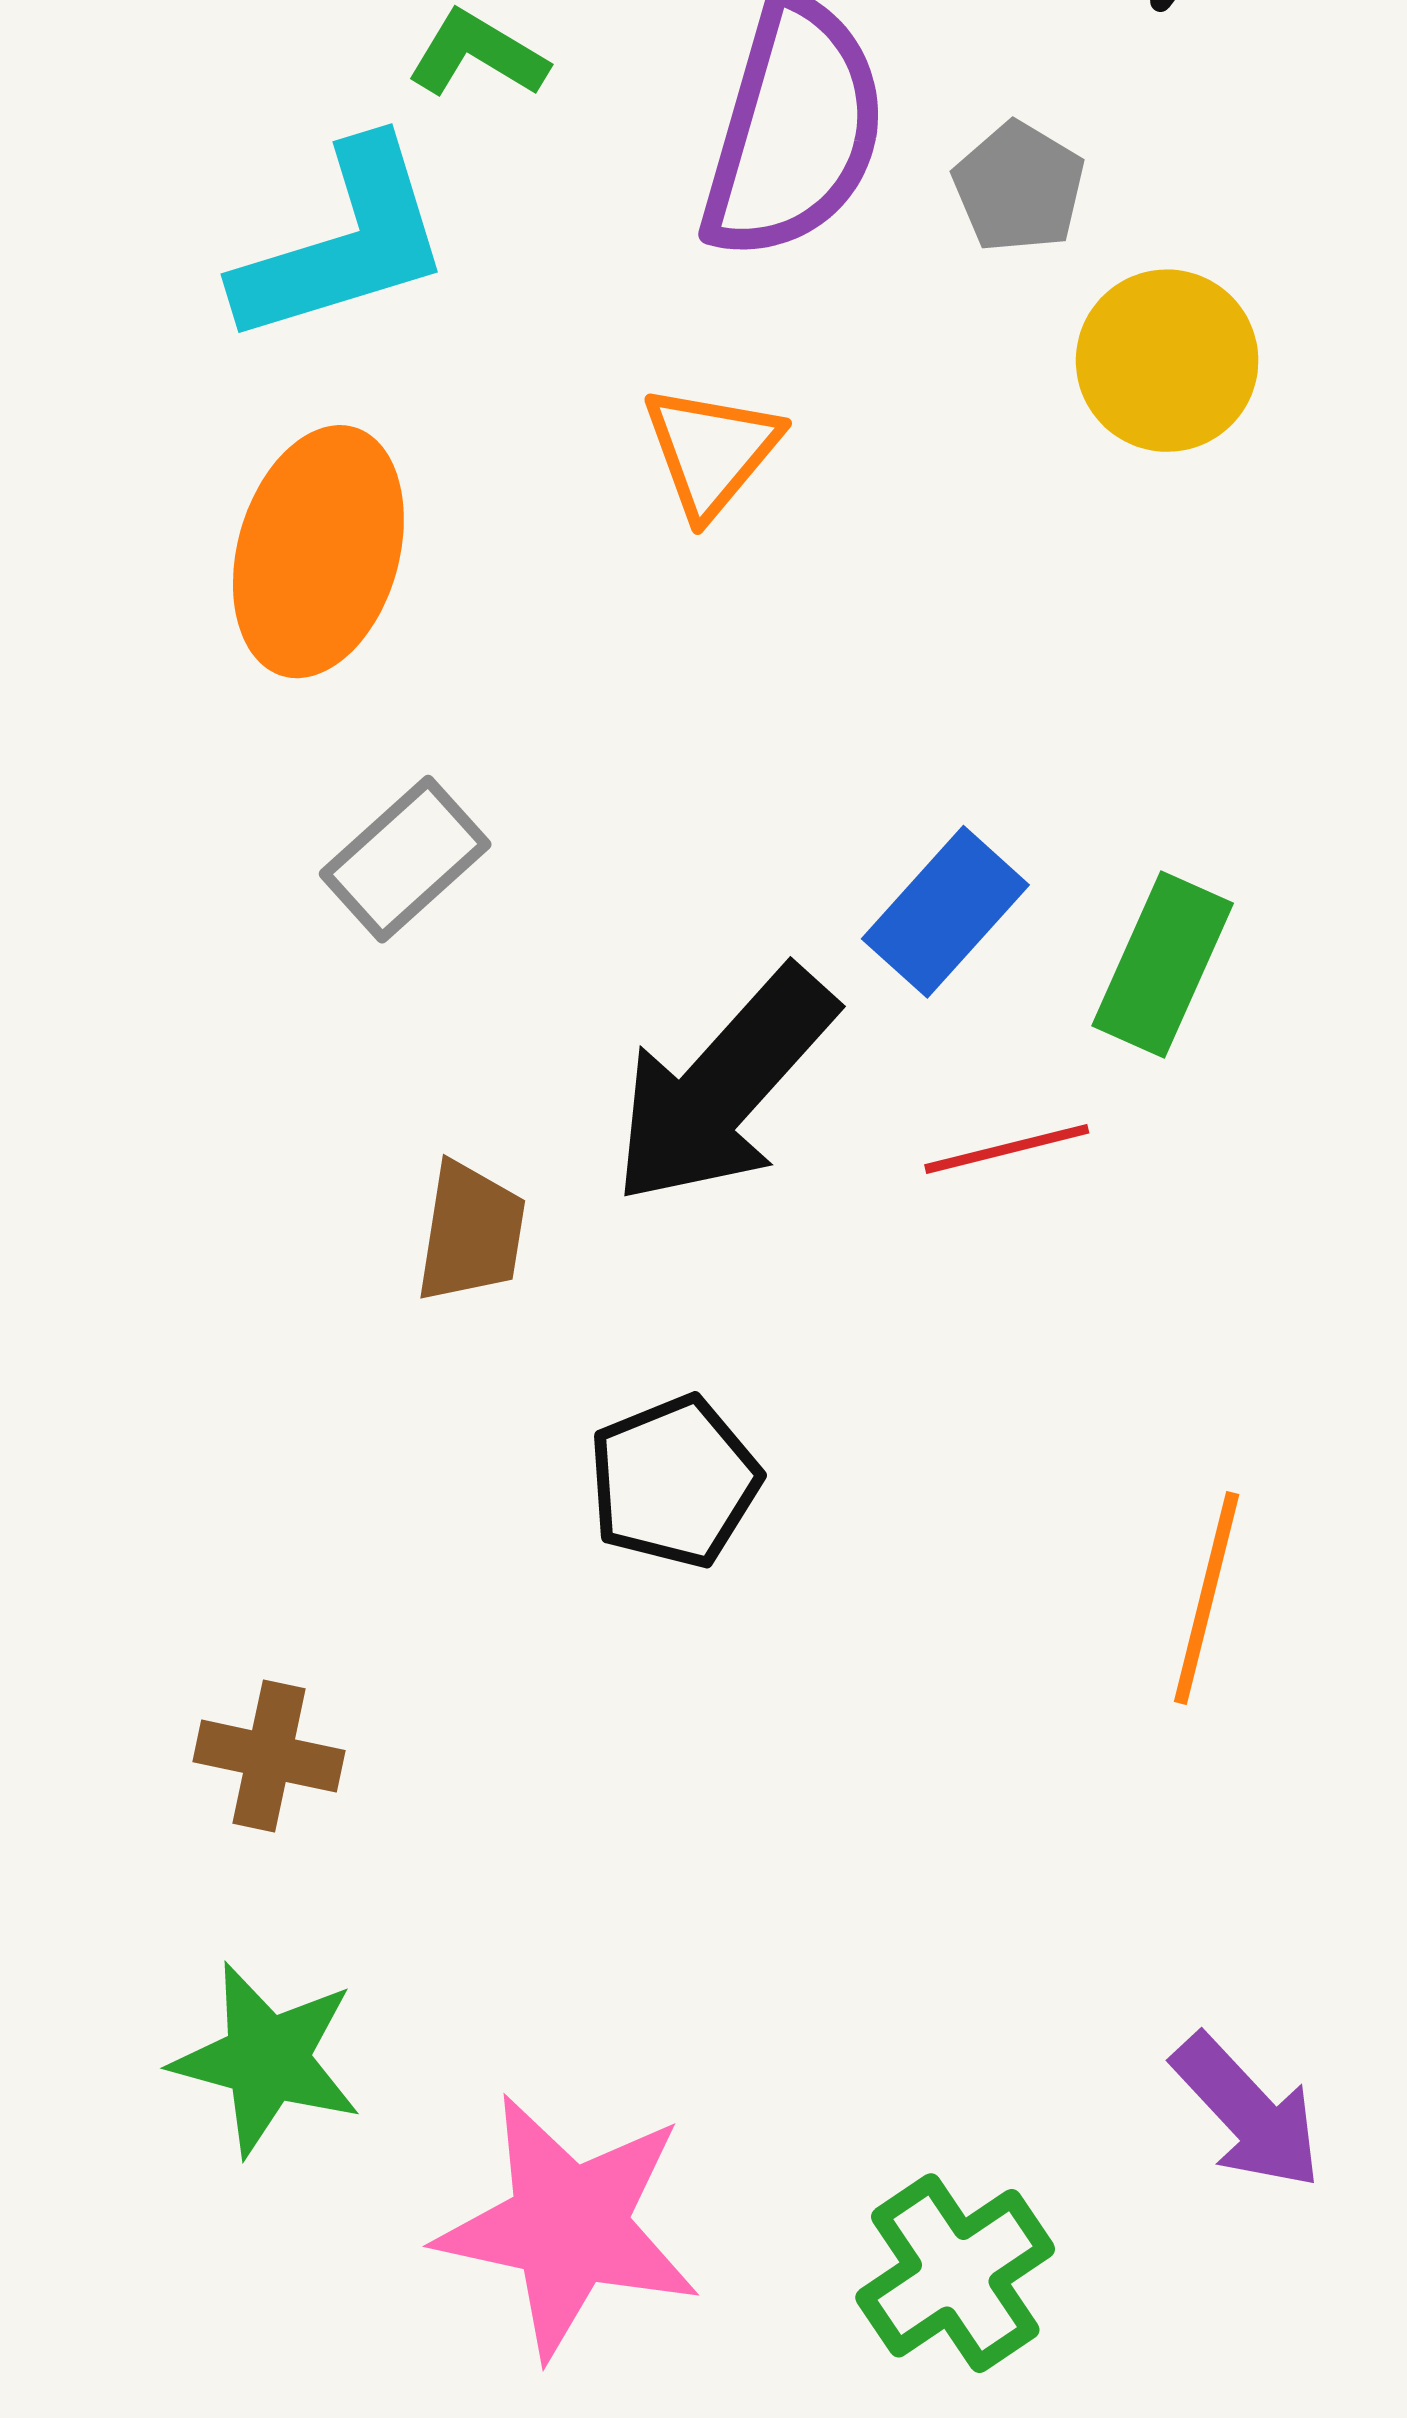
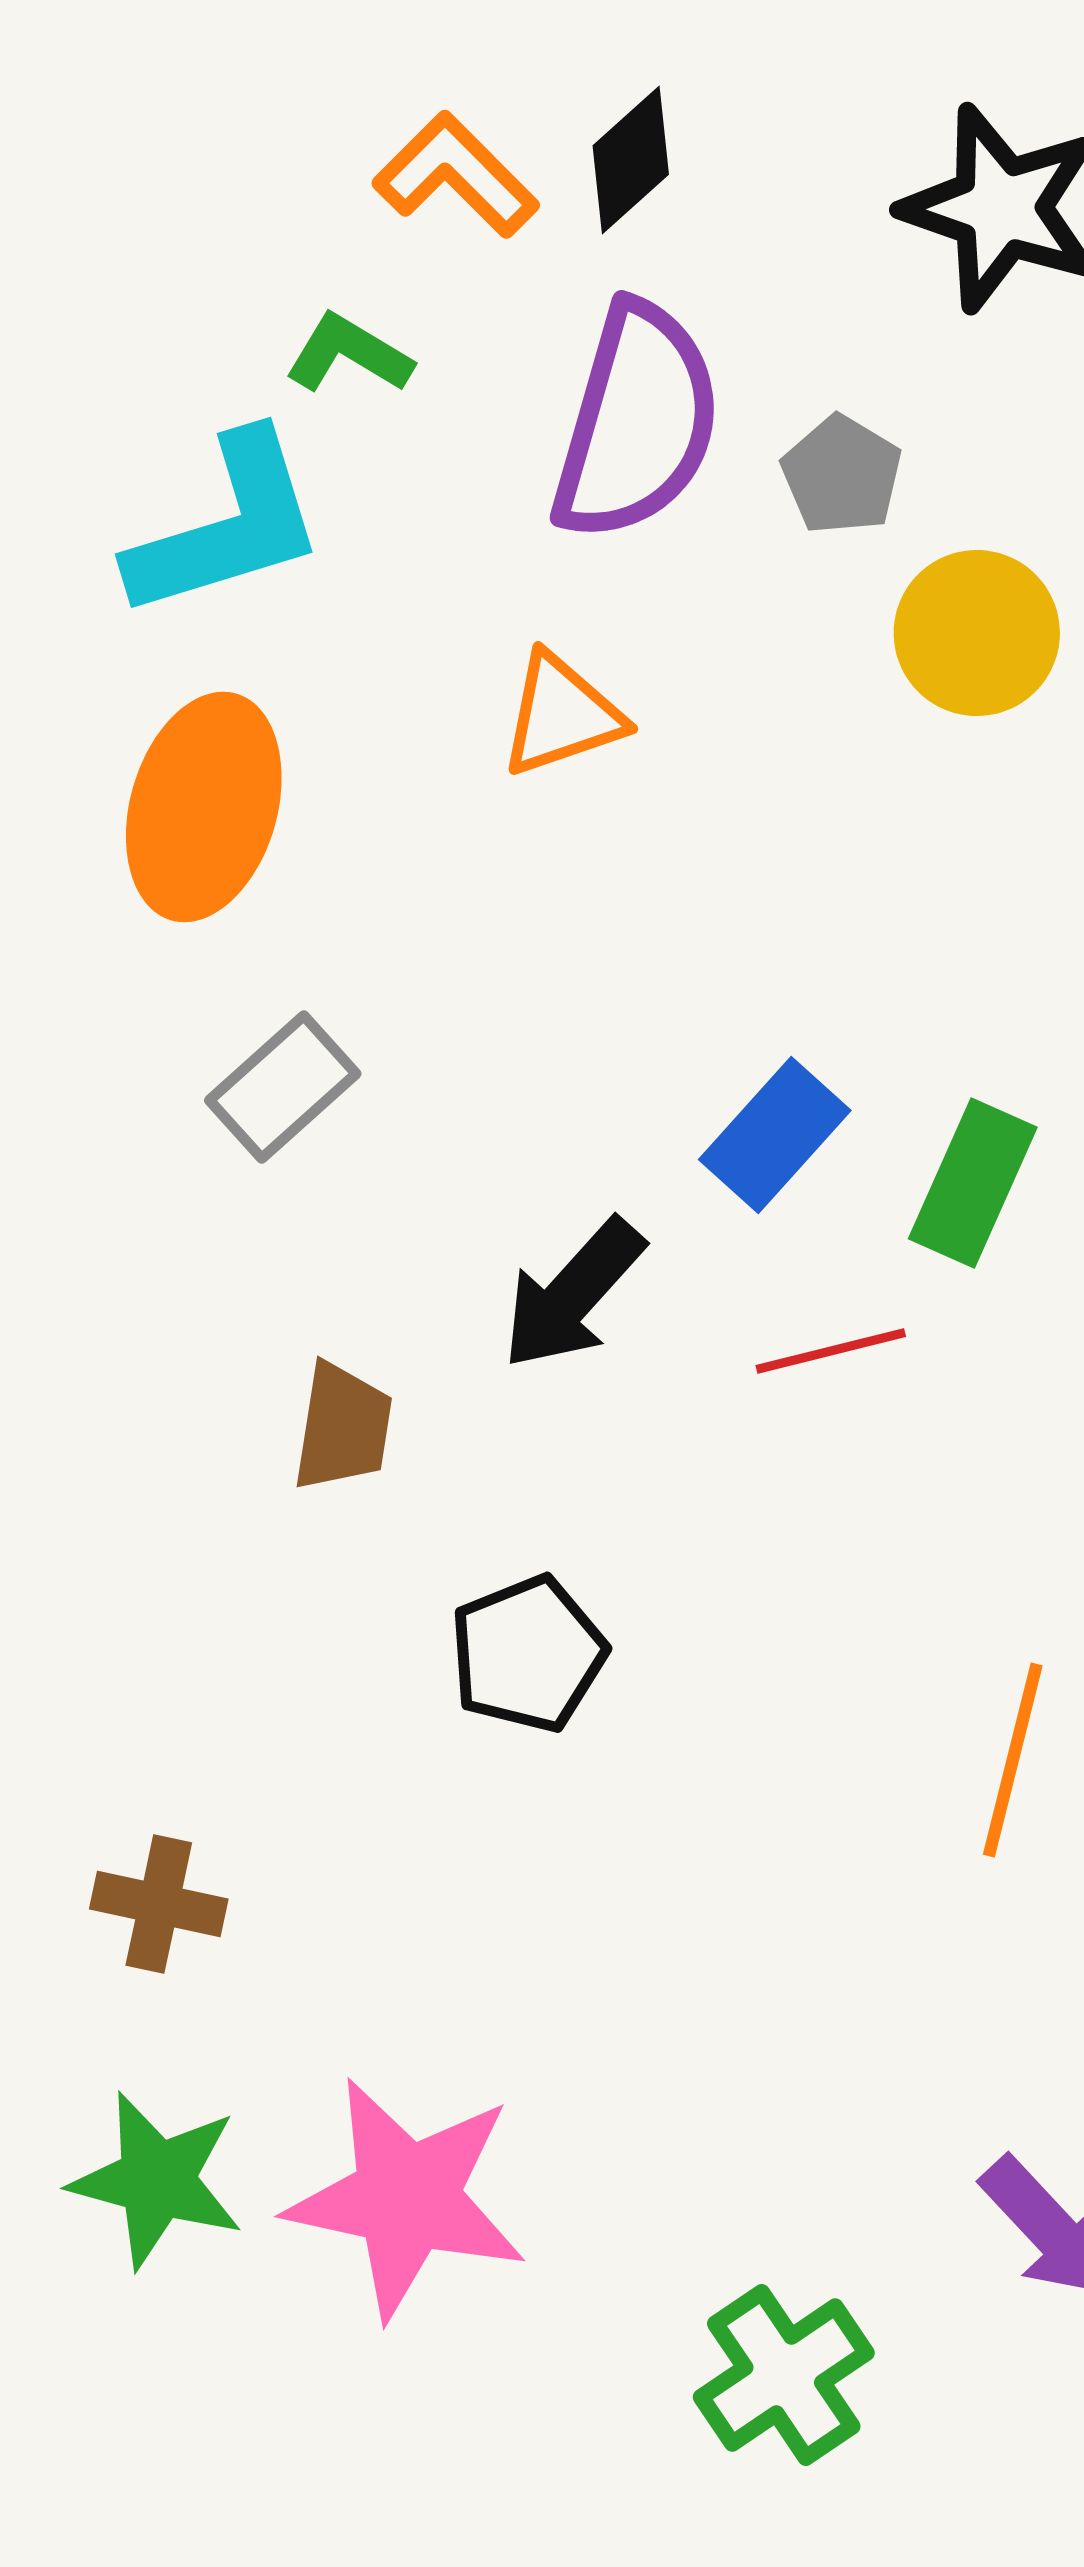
orange triangle: (711, 451) -> (562, 715), turned 31
black arrow: (724, 1086) -> (573, 1294), size x0.7
pink star: (569, 2226) -> (407, 2198), moved

